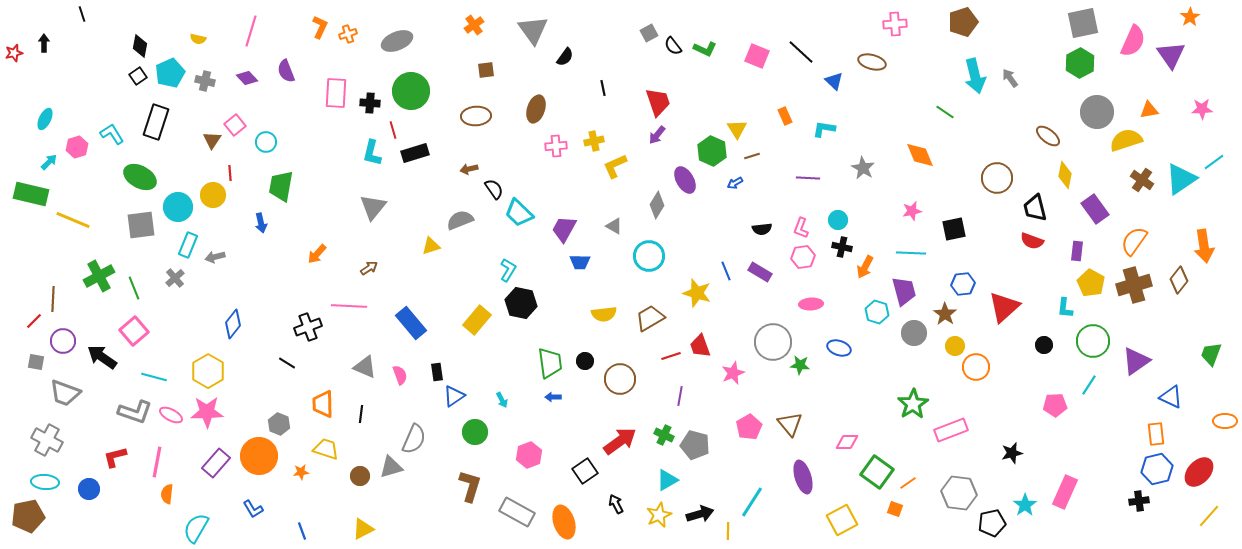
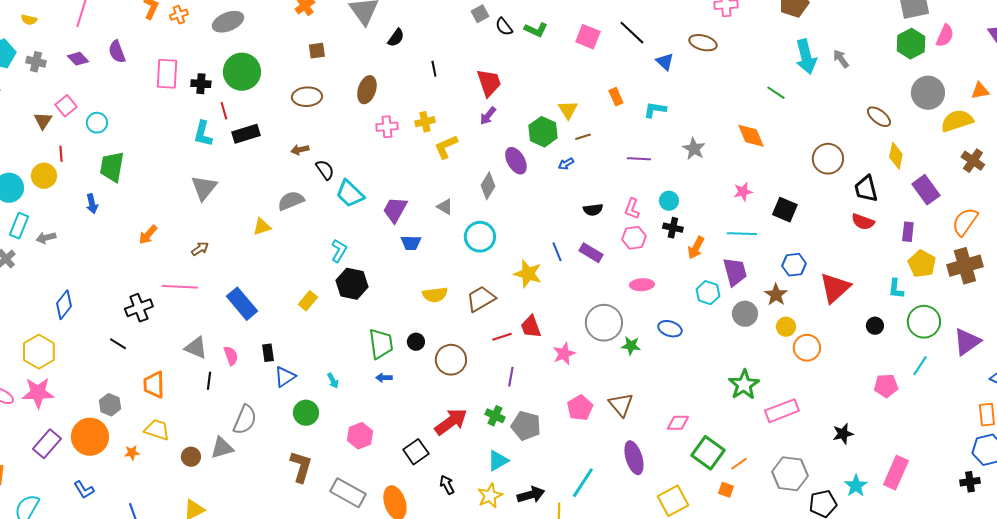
pink semicircle: (1133, 41) -> (945, 36), moved, size x0.7
black square: (954, 229) -> (785, 210), turned 35
yellow rectangle: (477, 320) -> (308, 301), size x0.7
black line: (361, 414) -> (209, 381), moved

